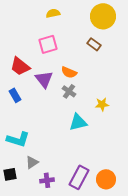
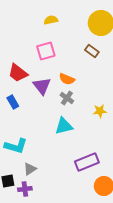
cyan triangle: (78, 122) -> (64, 126), moved
purple rectangle: (79, 177) -> (87, 162), moved, turned 40
purple cross: (47, 180) -> (25, 189), moved

